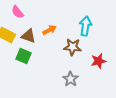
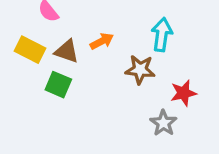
gray star: (71, 79) -> (163, 123), moved

